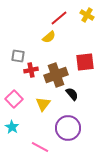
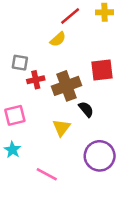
yellow cross: (87, 15) -> (104, 12), turned -32
pink square: (14, 99) -> (15, 115), turned 30
yellow triangle: (43, 104) -> (62, 128), moved
purple circle: (68, 128) -> (100, 156), moved

